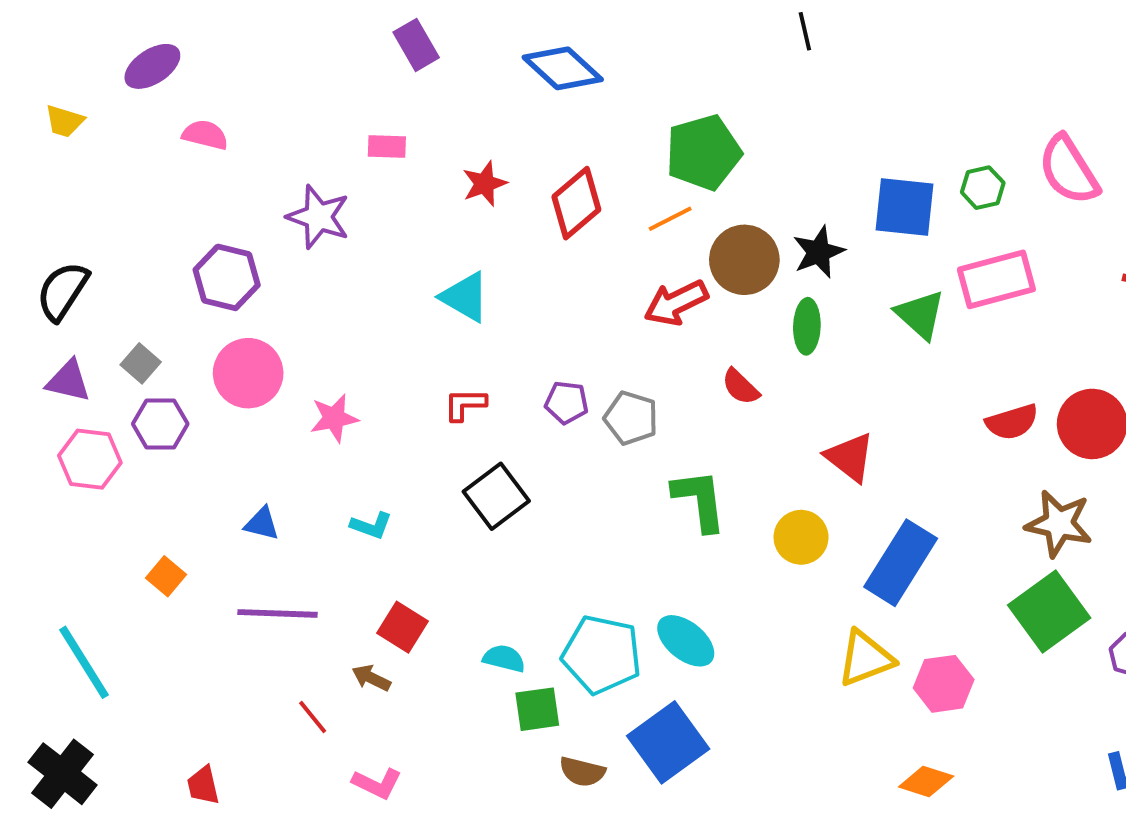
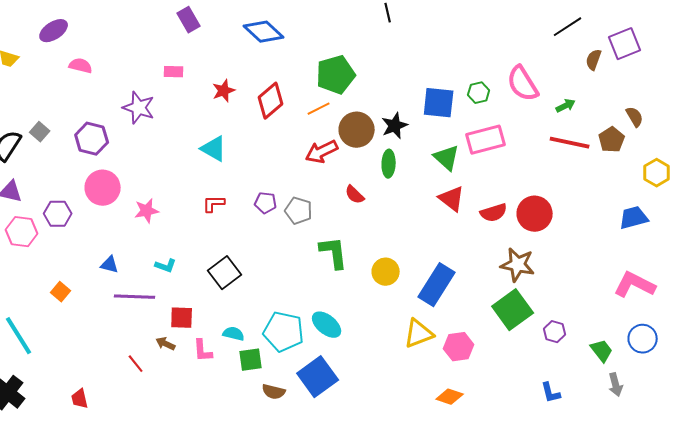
gray square: (141, 363) -> (40, 132), moved
red triangle: (850, 457) -> (452, 199), moved
black square: (496, 496) -> (225, 273), moved
purple line: (277, 613) -> (135, 297), moved
red square: (402, 627) -> (182, 318), turned -30
pink L-shape: (377, 783) -> (203, 351), moved, turned 60

